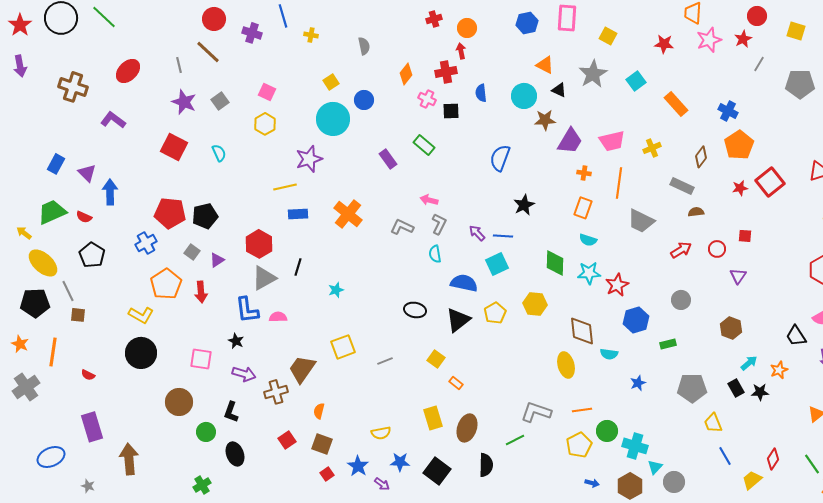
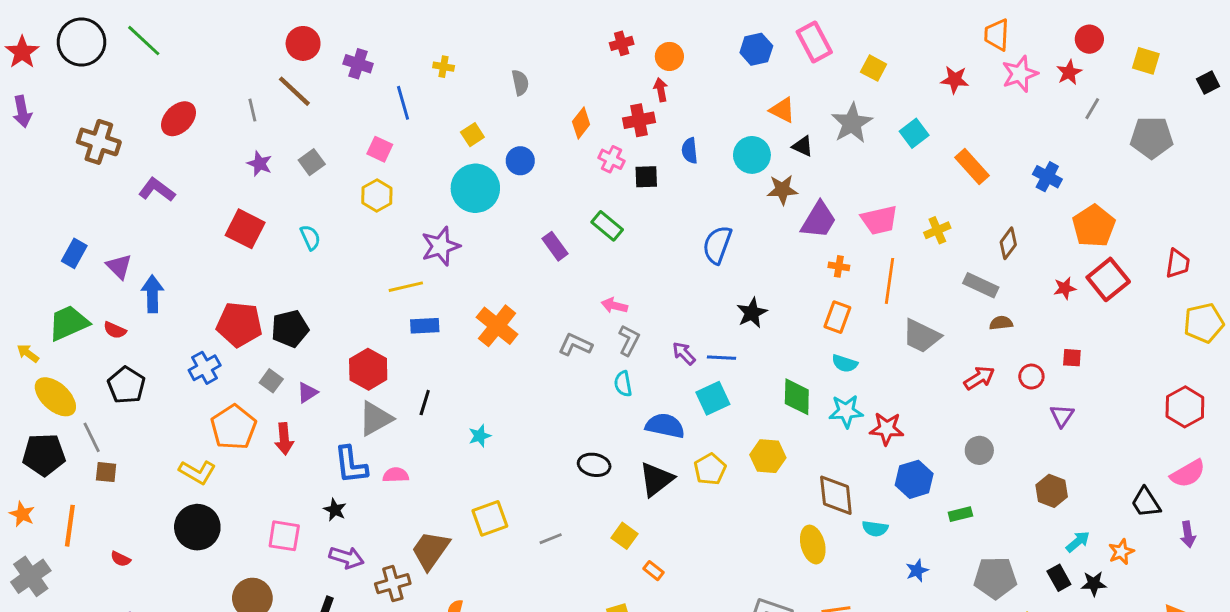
blue line: (283, 16) -> (403, 103), moved
pink rectangle: (567, 18) -> (814, 42), turned -32
purple star: (184, 102) -> (260, 164), size x0.7
orange pentagon: (739, 145) -> (1094, 226), moved
red star: (617, 285) -> (887, 429), turned 30

